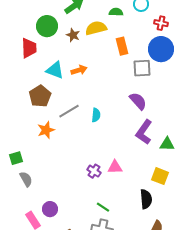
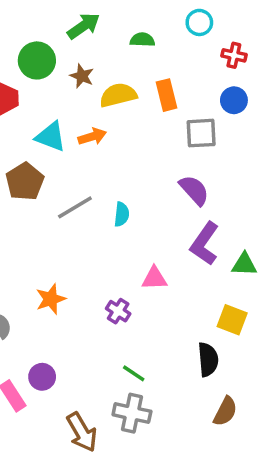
green semicircle: (116, 12) -> (142, 40), moved
yellow semicircle: (96, 28) -> (118, 95), moved
blue circle: (161, 49) -> (234, 100), size x0.6
orange star: (46, 130) -> (51, 299), moved
pink triangle: (115, 167) -> (154, 278), moved

